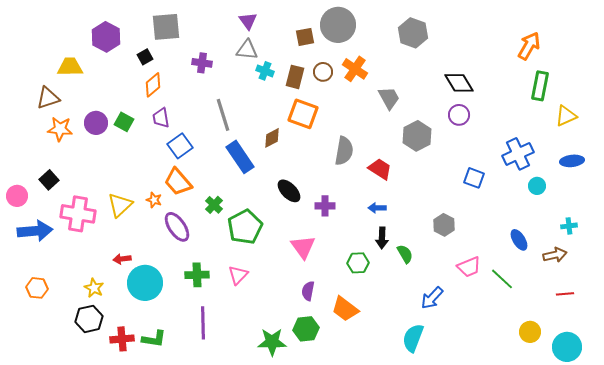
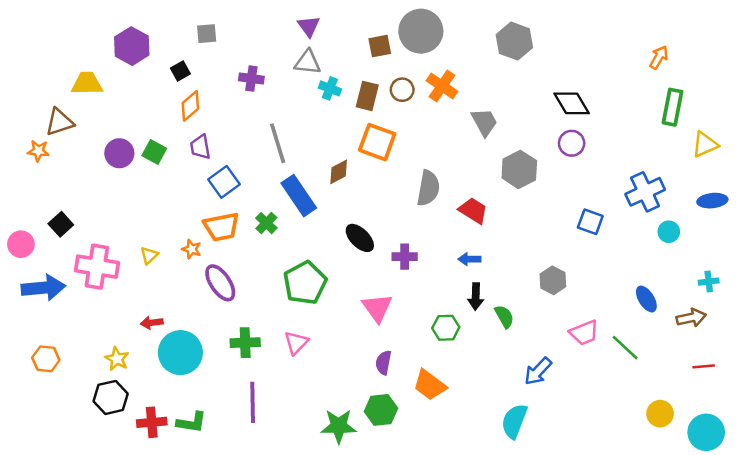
gray square: (166, 27) -> (207, 34), size x0.6
orange arrow: (529, 46) -> (659, 57), size x0.7
orange star: (60, 129) -> (38, 151), moved, size x0.7
orange trapezoid: (178, 182) -> (222, 227), turned -60
yellow triangle: (120, 205) -> (149, 255), size x0.6
green cross: (214, 205) -> (266, 223), moved

